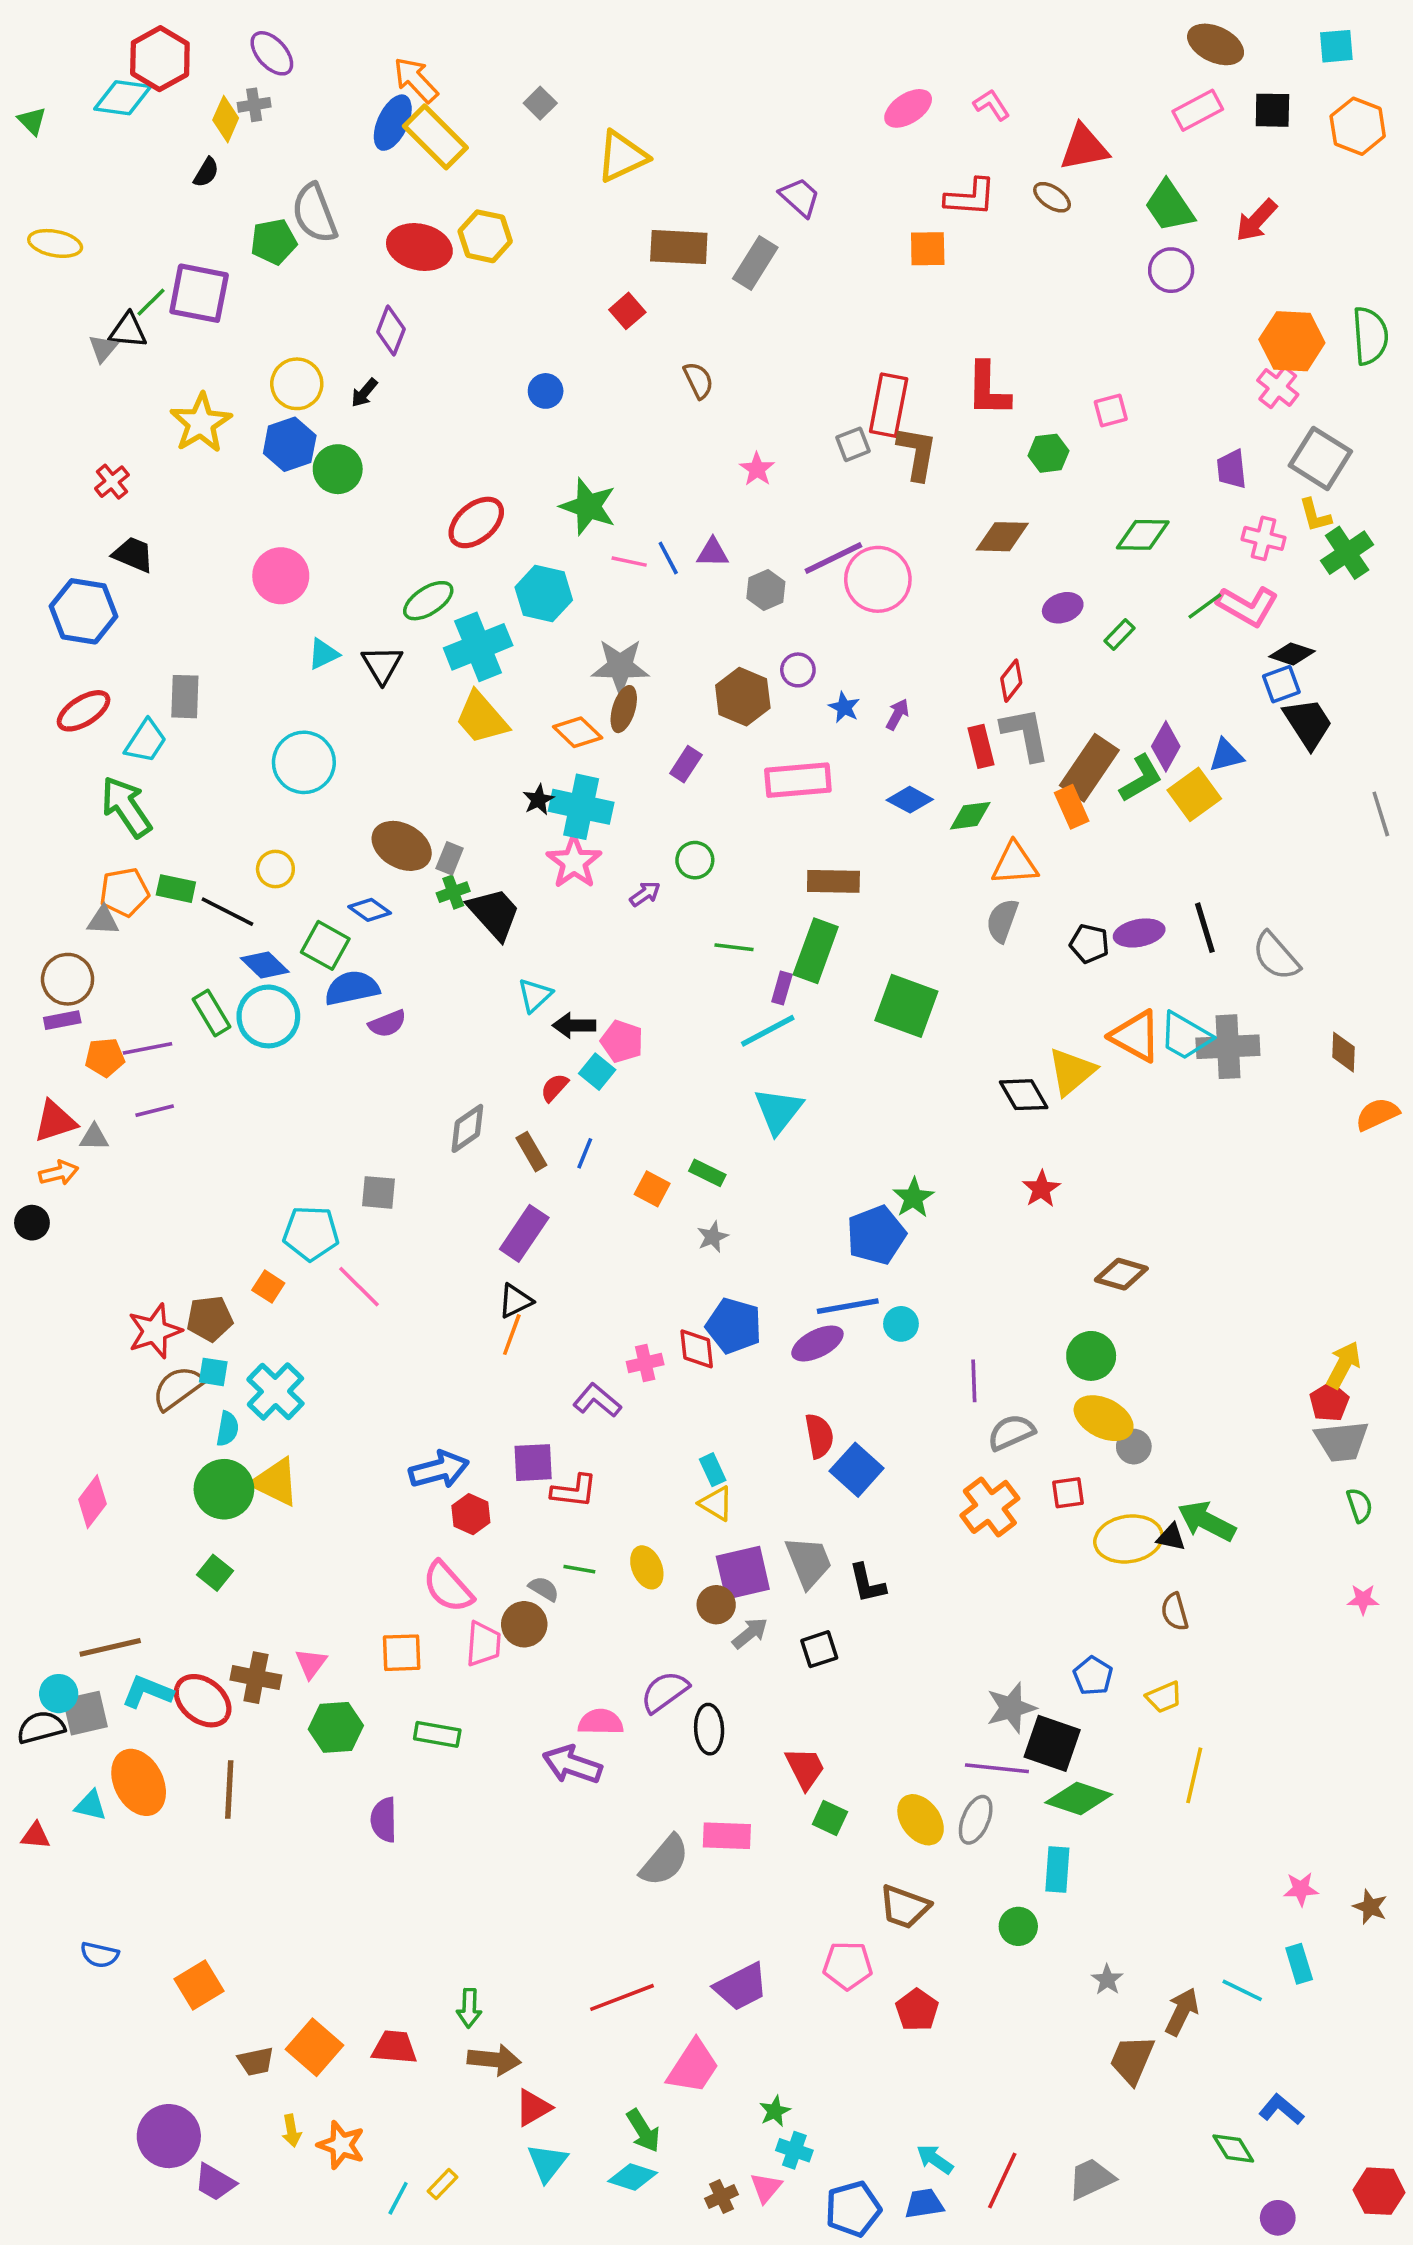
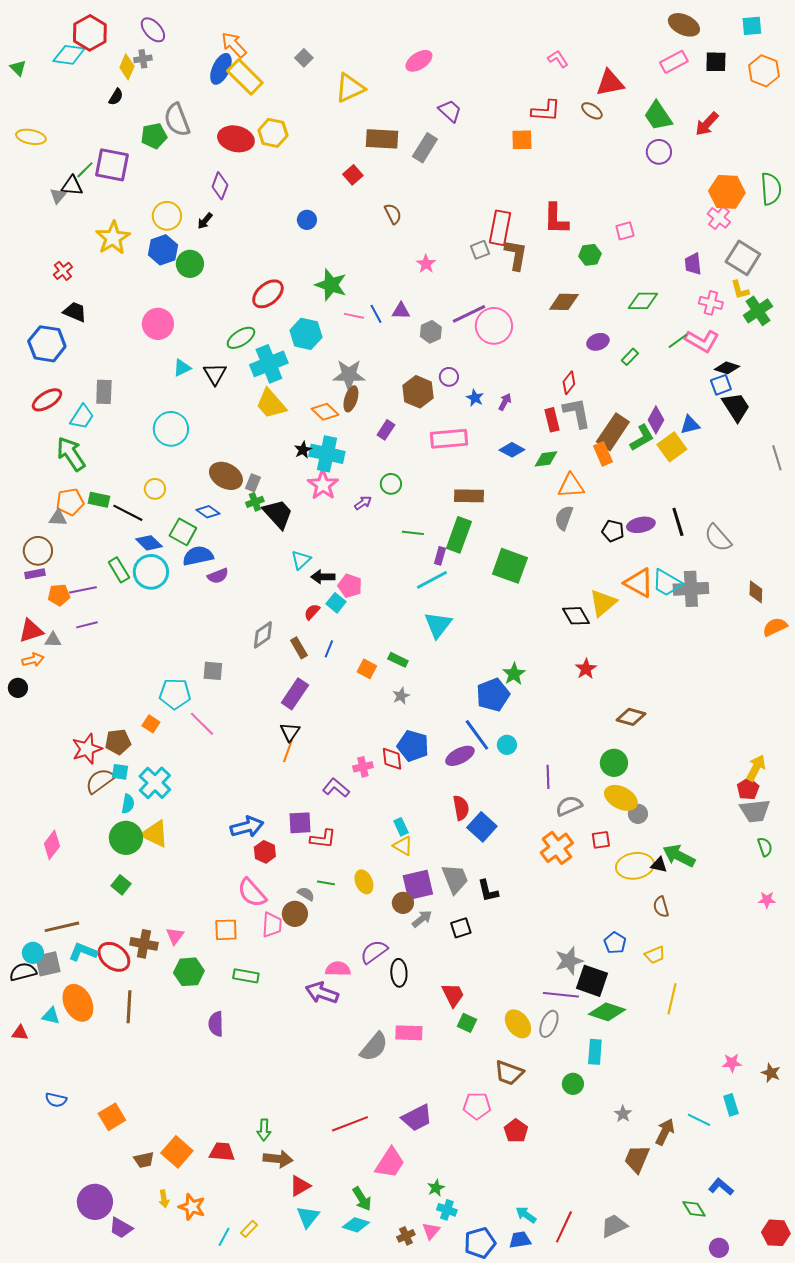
pink ellipse: (908, 108) -> (419, 61), moved
black triangle: (515, 1301) -> (290, 732), turned -30
blue line: (848, 1306) -> (477, 735), turned 64

